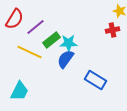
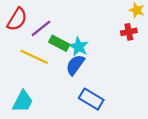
green rectangle: (52, 40) -> (59, 43), turned 66
cyan star: (68, 43) -> (79, 47), turned 30
blue rectangle: (96, 80) -> (91, 99), moved

